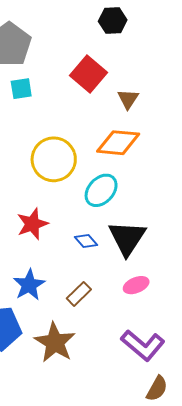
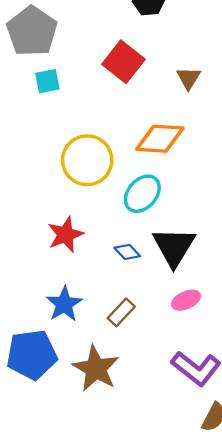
brown triangle: (128, 99) -> (189, 78), moved

